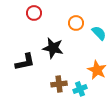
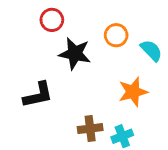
black star: (53, 48) -> (75, 54), moved
orange star: (97, 70) -> (133, 92), moved, turned 30

